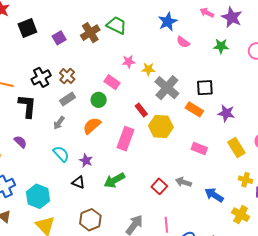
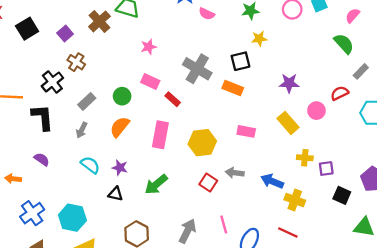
yellow star: (148, 69) -> (259, 39), moved
brown cross: (67, 76) -> (76, 62), moved
pink rectangle: (112, 82) -> (150, 82), moved
purple star: (226, 113) -> (289, 83), moved
yellow hexagon: (161, 126) -> (202, 143), moved
yellow cross: (241, 215) -> (295, 200), moved

